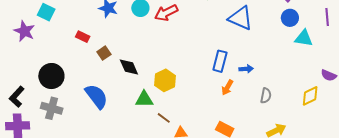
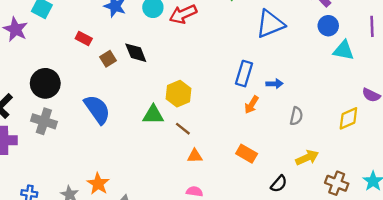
blue triangle: (241, 18) -> (270, 24), turned -48
black diamond: (129, 67) -> (136, 53), moved
brown line: (164, 118) -> (183, 129), moved

